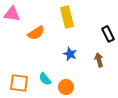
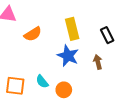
yellow rectangle: (67, 17) -> (72, 29), moved
blue star: (70, 54) -> (68, 56), size x1.5

